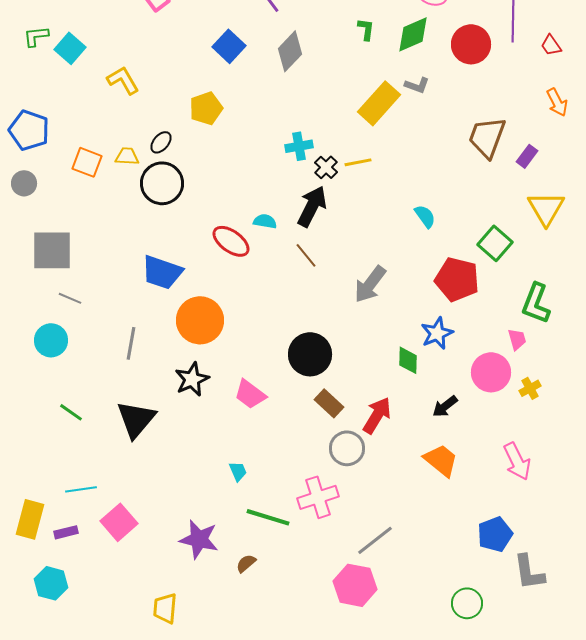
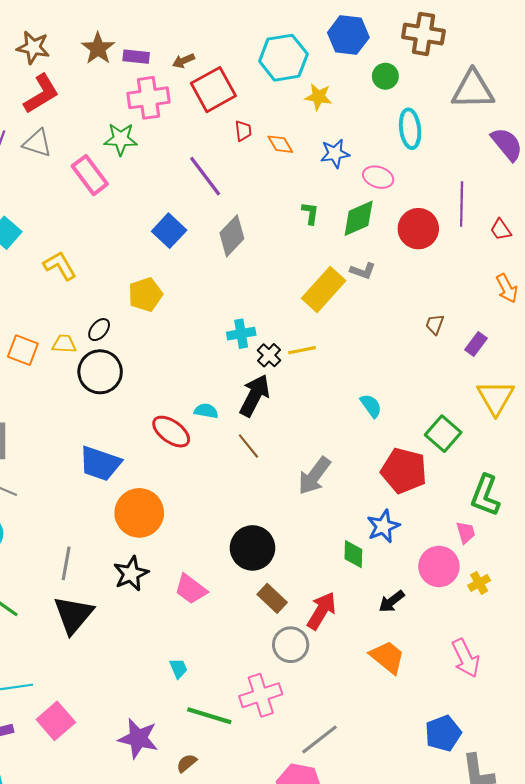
brown trapezoid: (487, 137) -> (435, 324), size x0.5
gray line: (131, 343) -> (66, 563), moved

